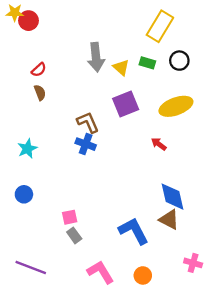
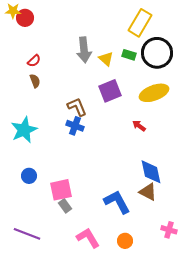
black circle: (179, 61) -> (157, 53), size x1.8
cyan star: (27, 149) -> (24, 130), size x1.5
blue circle: (24, 194) -> (29, 176), moved
pink square: (70, 217) -> (61, 190), size x1.6

